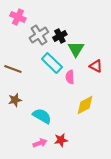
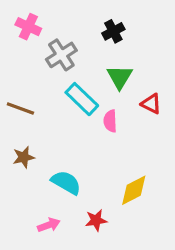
black cross: (60, 36) -> (113, 31), moved
yellow diamond: (85, 105) -> (134, 190), moved
pink arrow: (40, 143) -> (49, 225), moved

